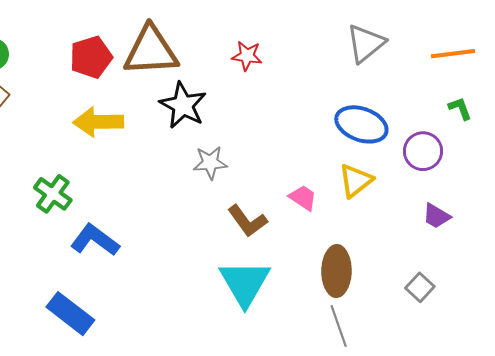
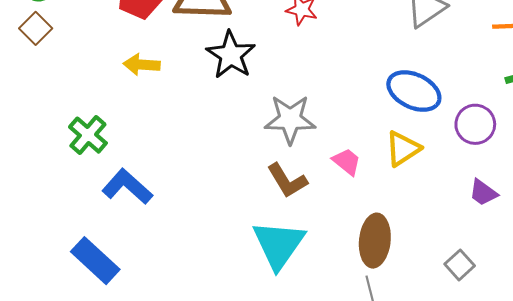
yellow arrow: (98, 122) -> (142, 65), size x0.7
gray star: (210, 163) -> (290, 119), moved, size x1.4

